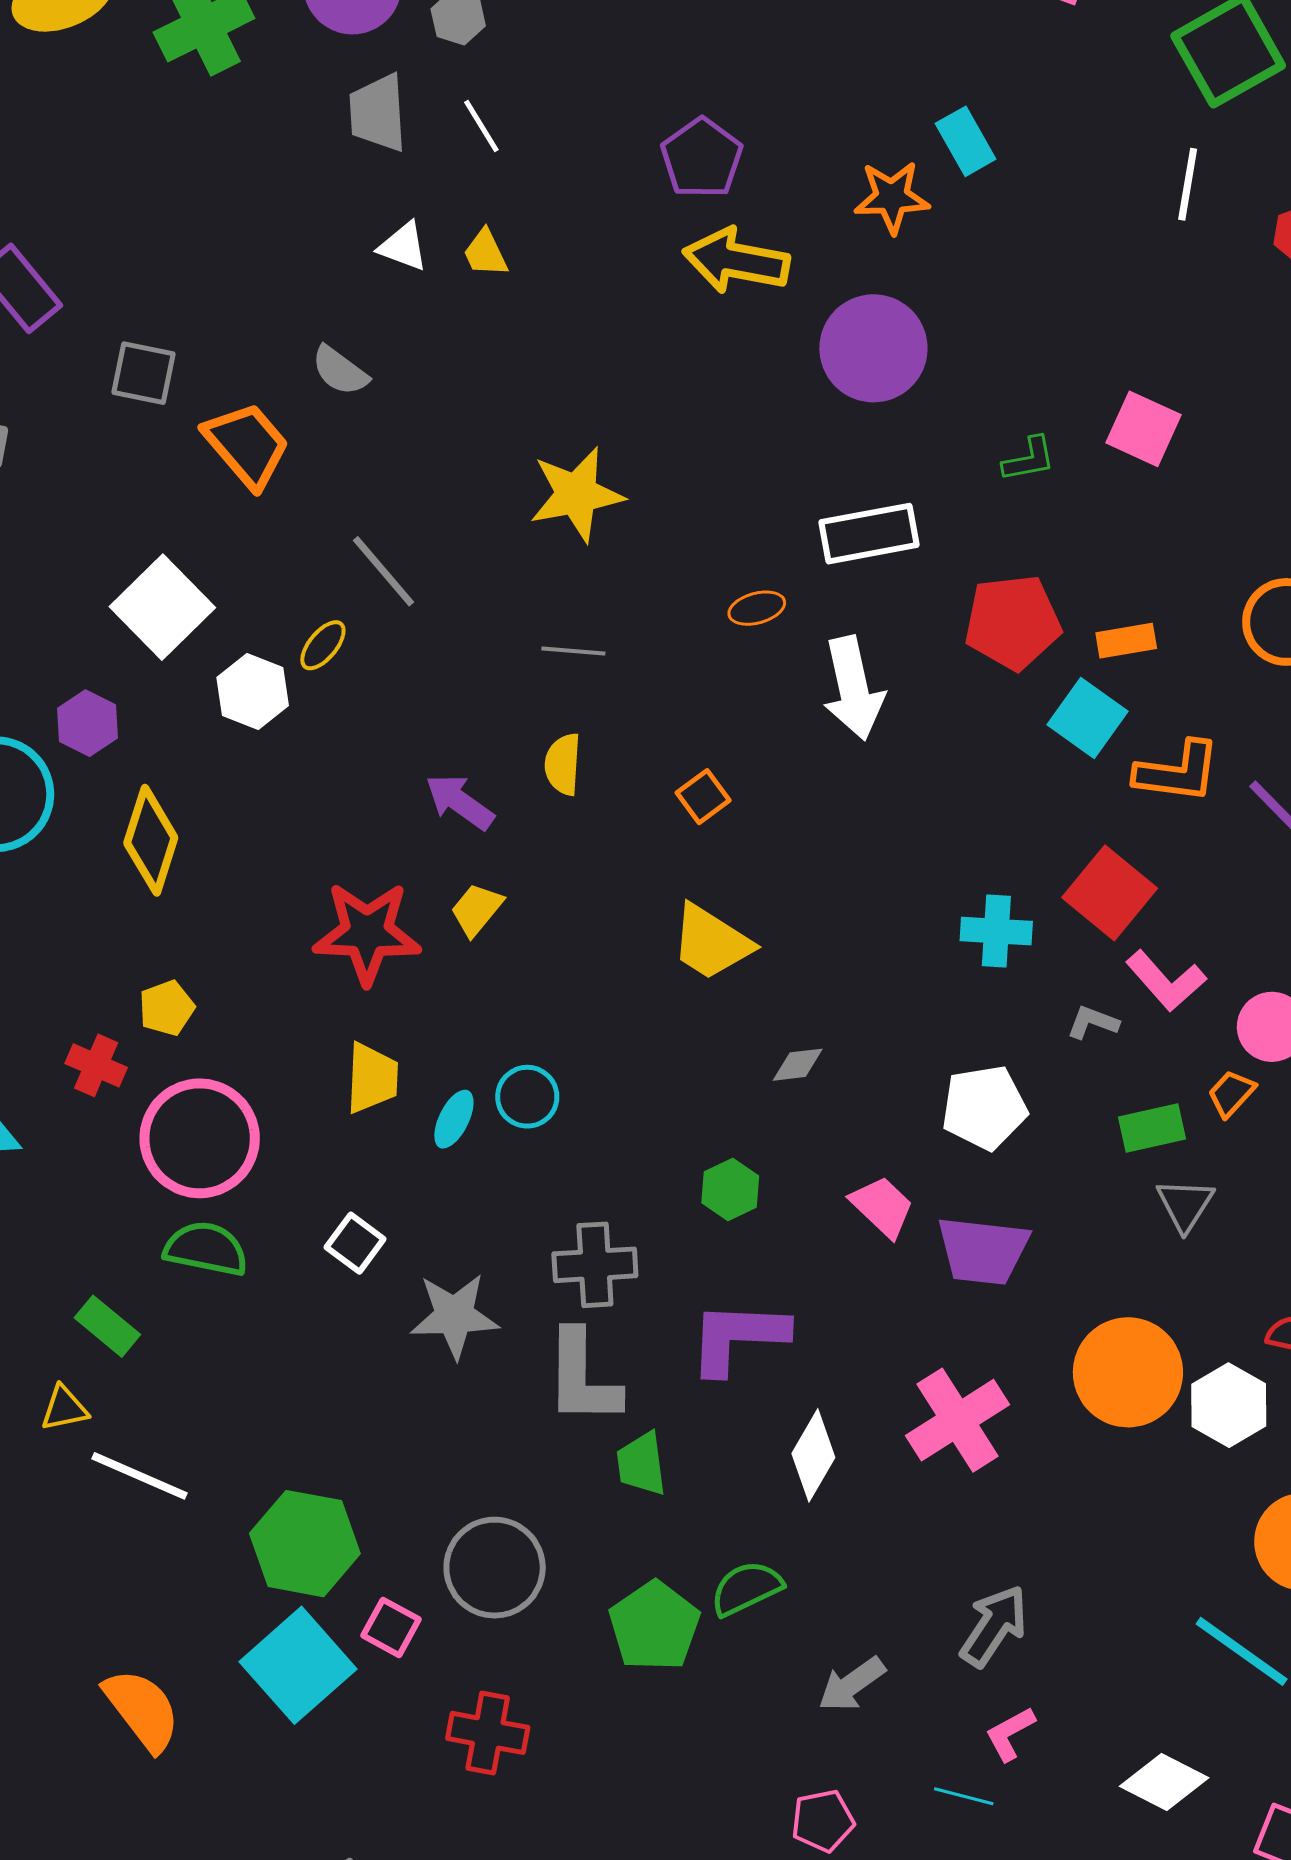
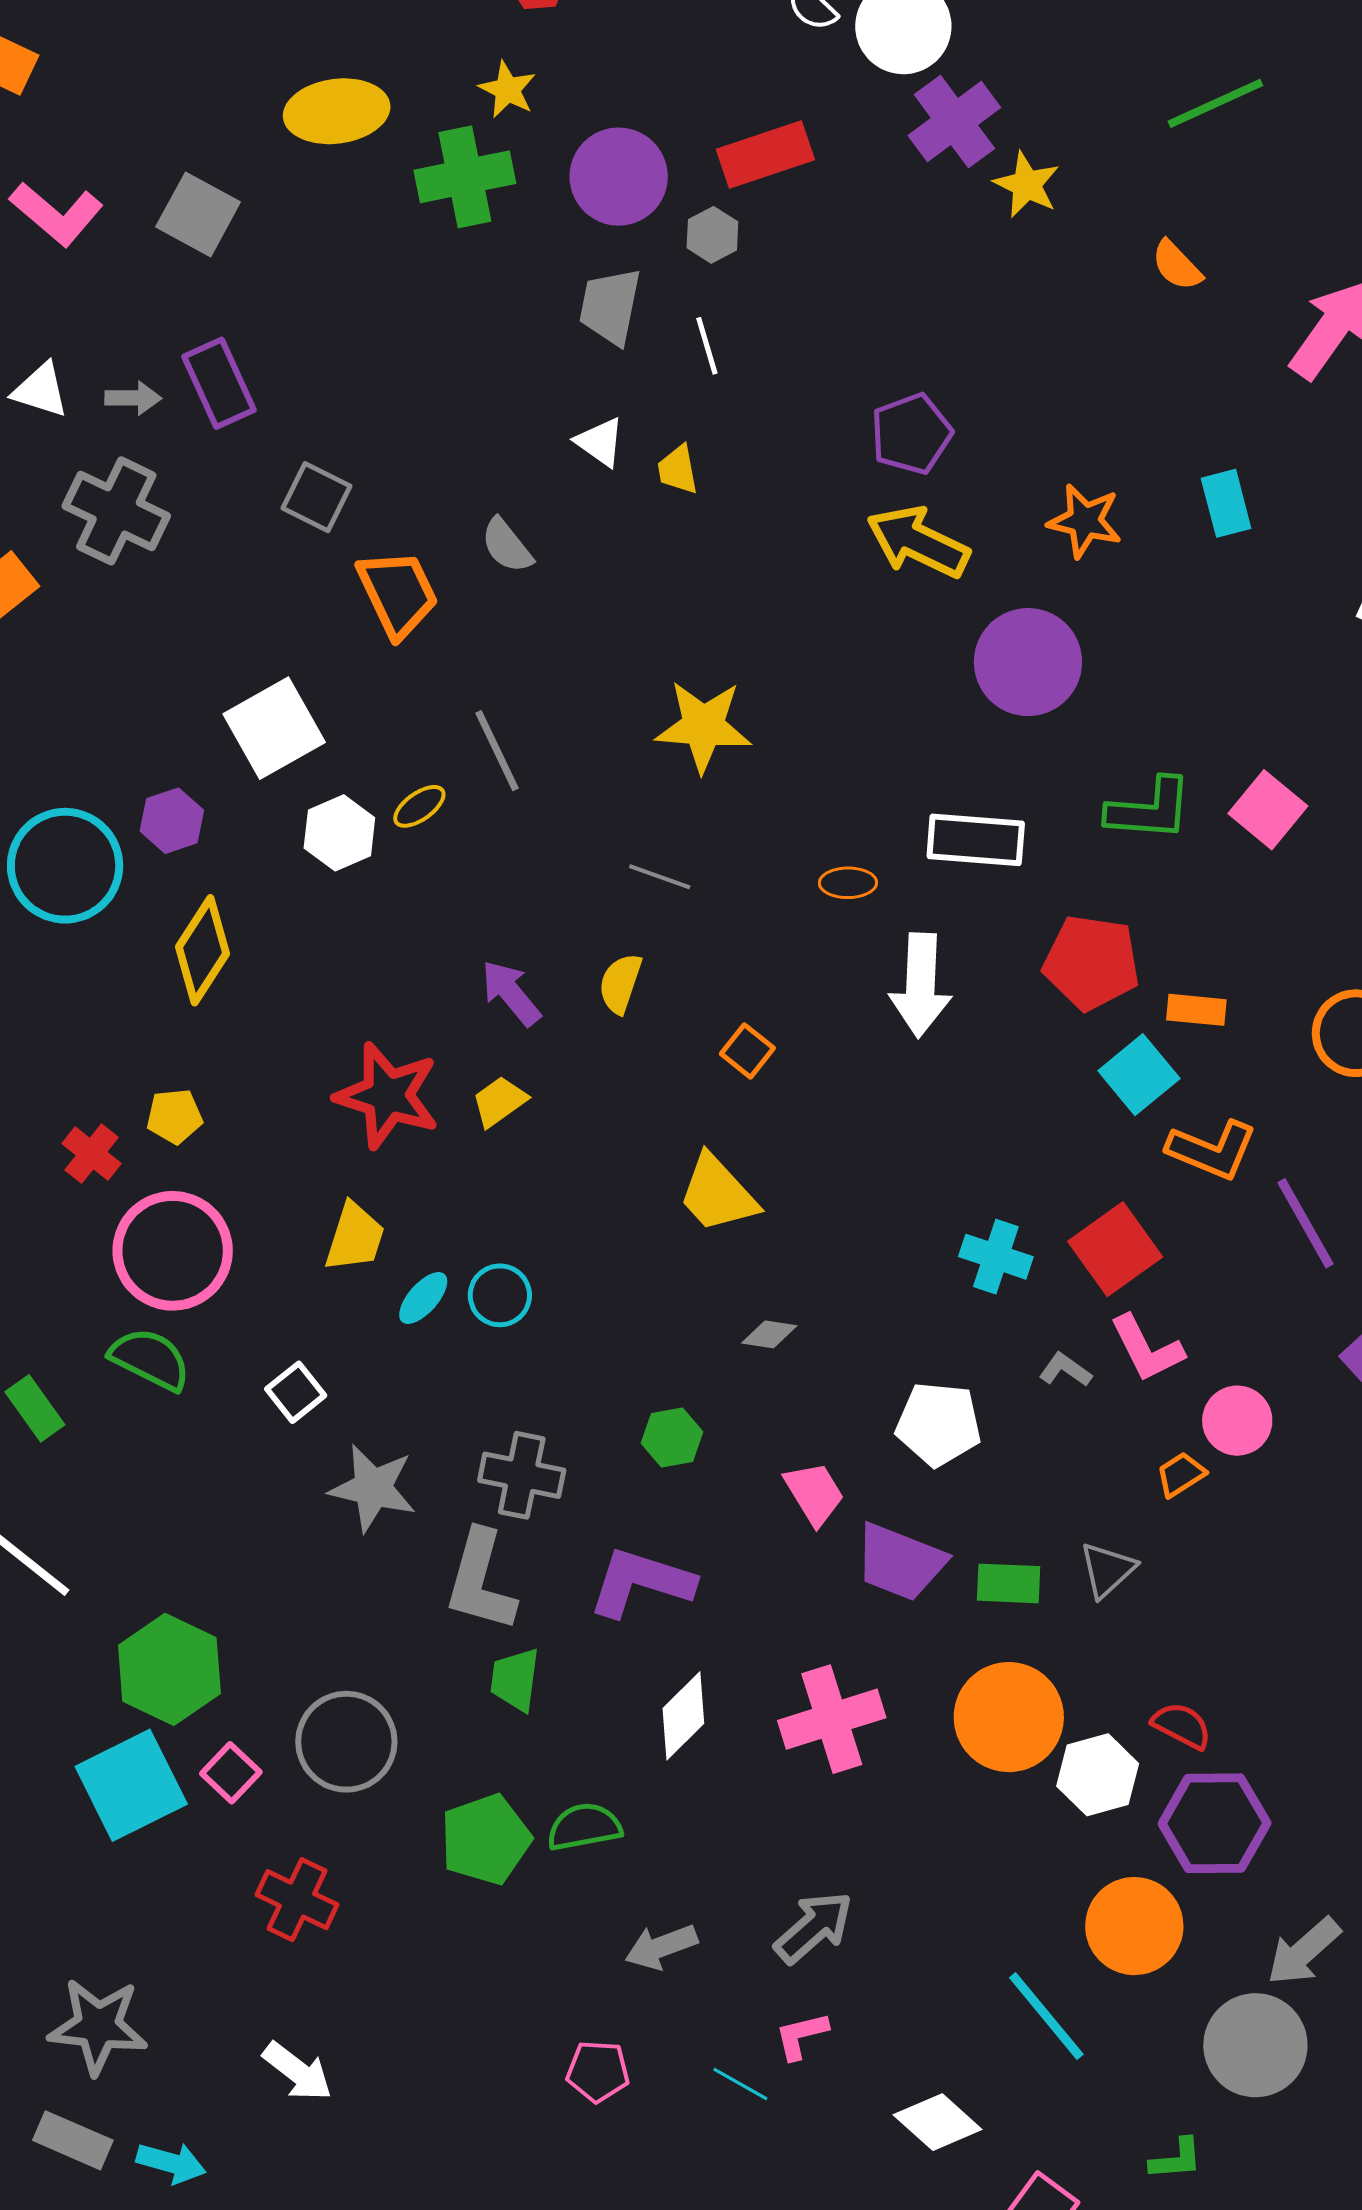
cyan rectangle: (966, 141) -> (1226, 503), moved
green L-shape: (1029, 459) -> (1149, 809), size x1.6
orange square: (703, 797) -> (747, 1051), turned -30
green rectangle: (1152, 1128) -> (1009, 1583), moved

